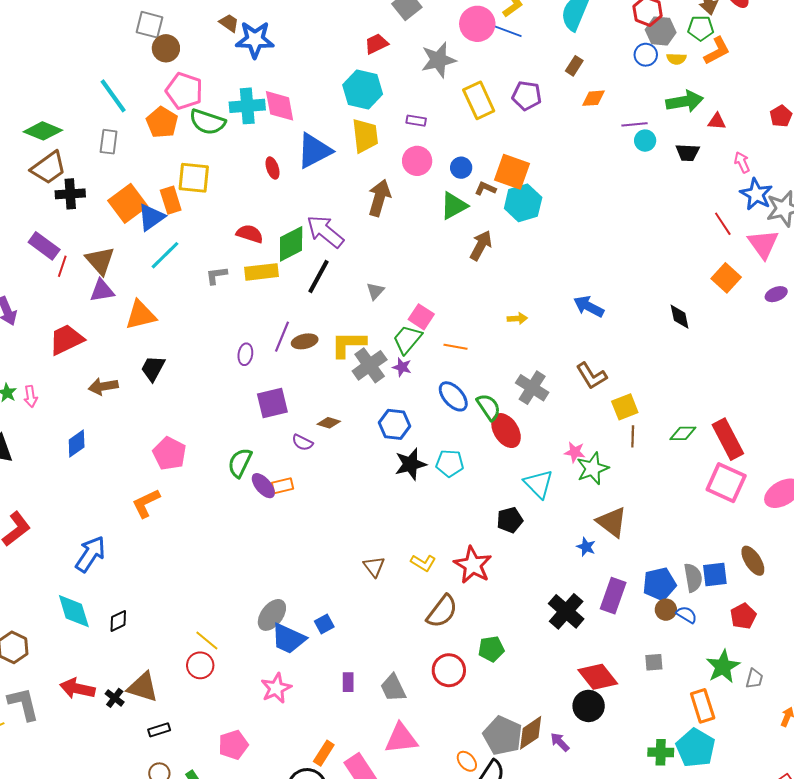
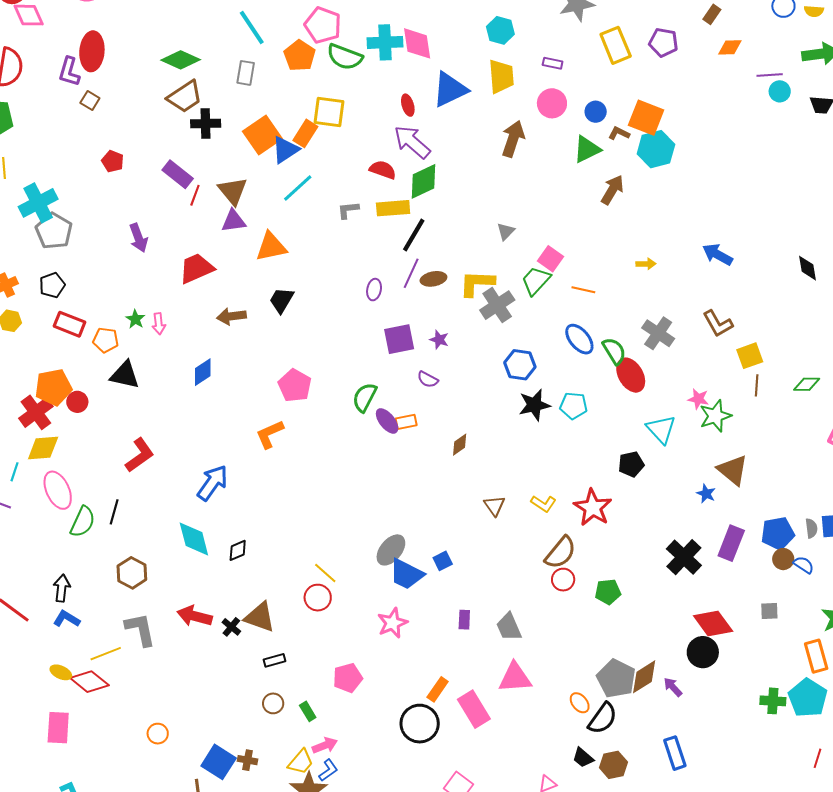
cyan hexagon: (363, 90) -> (500, 30), size x0.7
orange rectangle: (171, 200) -> (305, 133), turned 48
purple arrow: (325, 231) -> (412, 142), moved
black line: (318, 276) -> (414, 235), moved
purple star: (402, 367) -> (439, 340), moved
brown diamond: (329, 423) -> (460, 445), moved, turned -55
gray semicircle: (693, 578) -> (811, 528), size x0.7
red circle: (449, 670) -> (563, 580), moved, size x0.7

